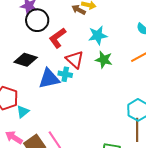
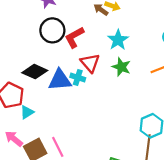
black circle: (37, 20) -> (52, 30), moved
cyan star: (98, 35) -> (118, 40), turned -30
black diamond: (26, 60) -> (35, 72), moved

